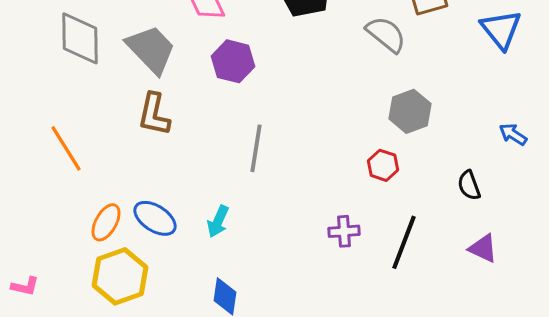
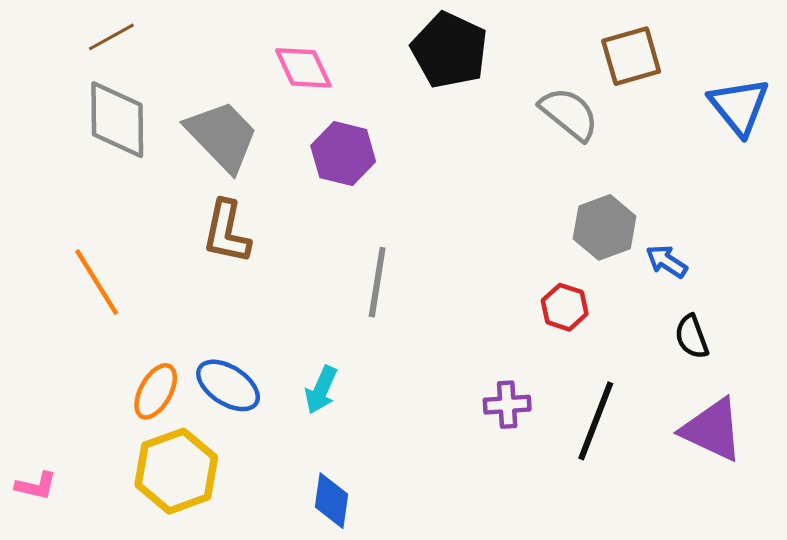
blue arrow: (513, 134) -> (667, 261), moved
purple triangle: (483, 248) -> (712, 430), size x1.5

